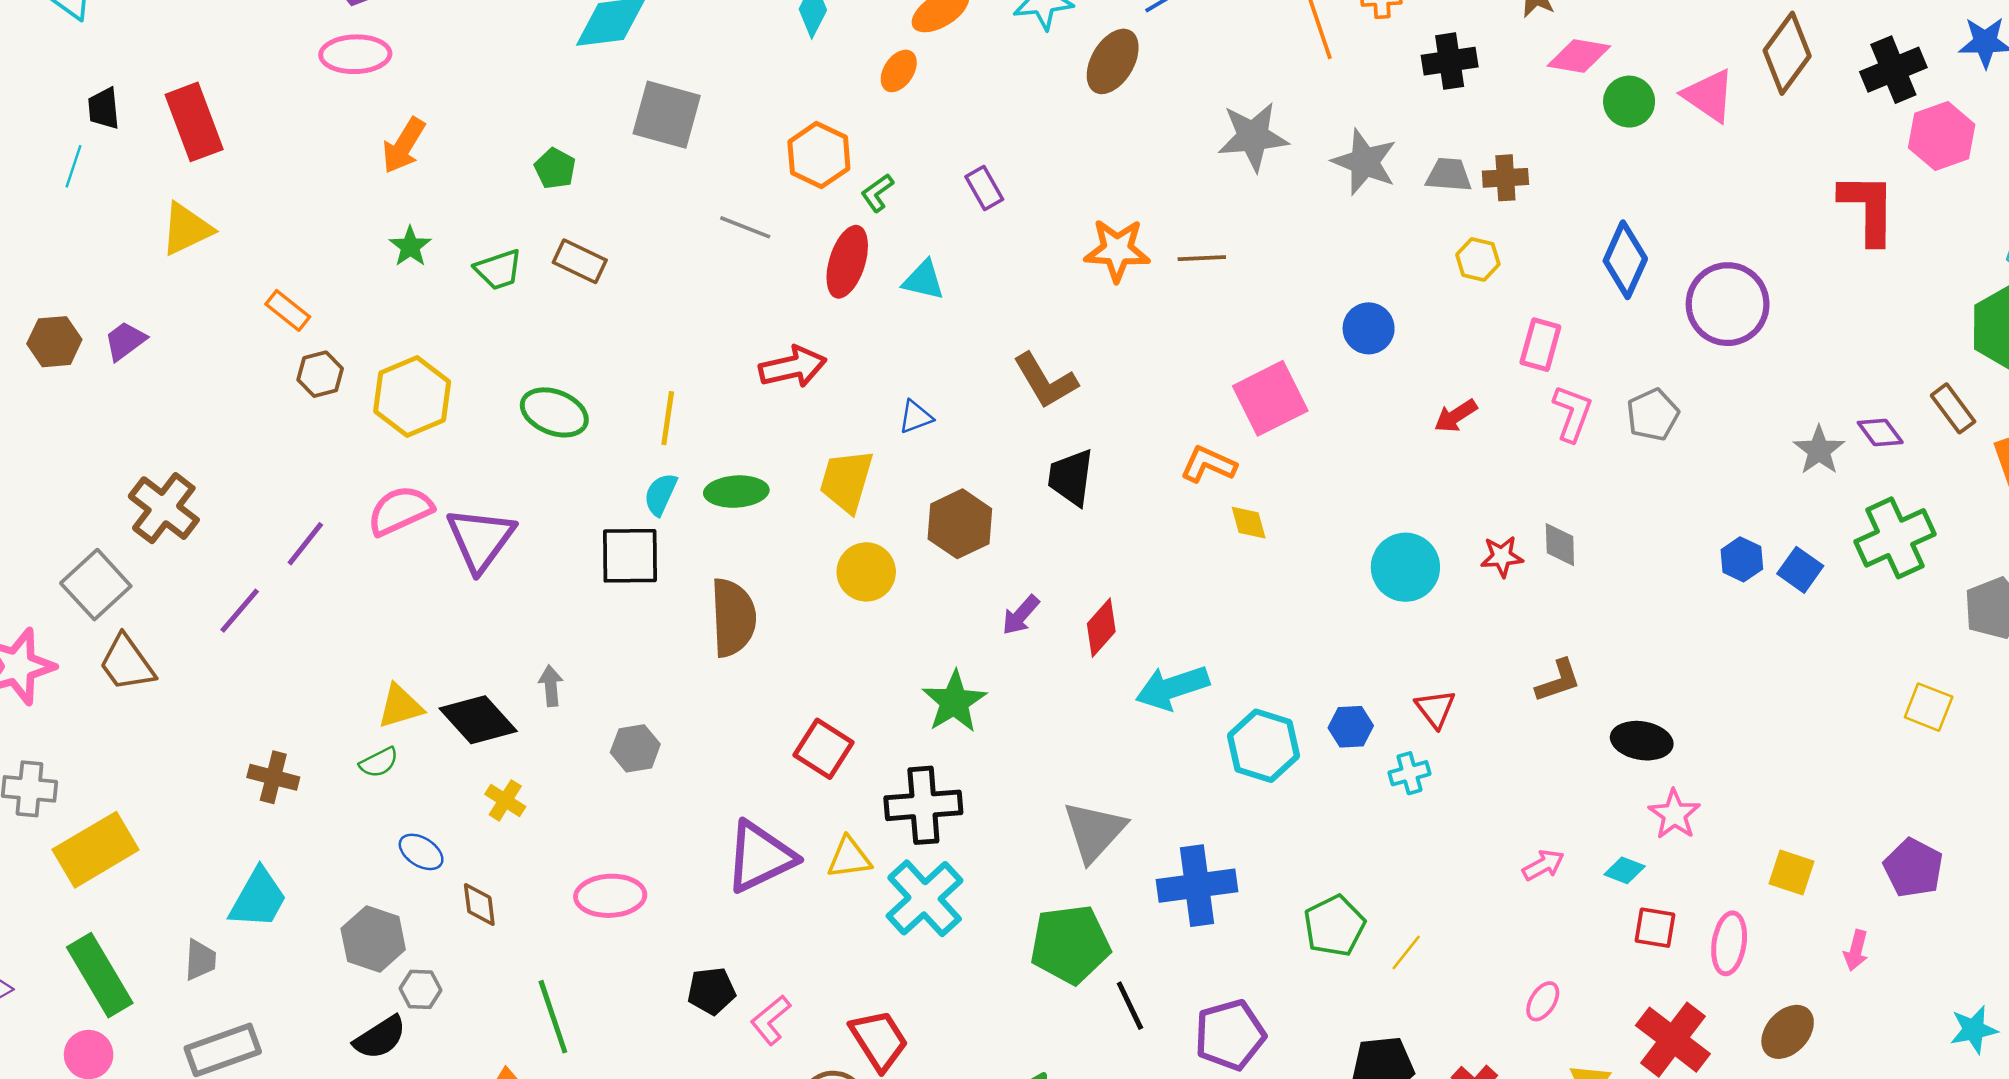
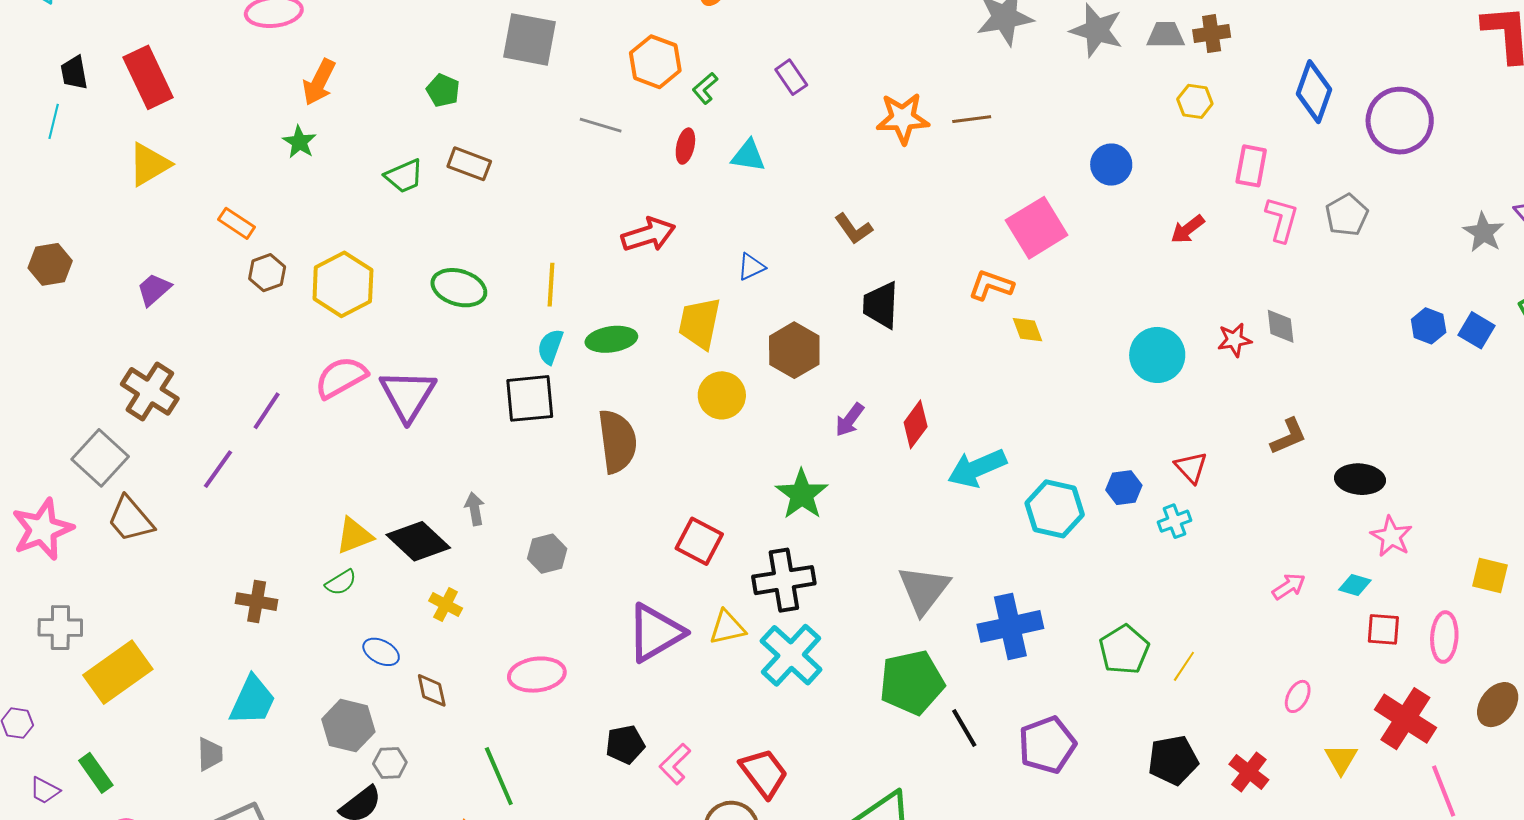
green star: (410, 246) -> (299, 142), moved
red ellipse: (847, 262) -> (685, 146), size x0.6
purple trapezoid: (125, 341) -> (154, 289), moved
brown L-shape: (1045, 381) -> (854, 229), size x0.7
green rectangle: (100, 975) -> (96, 773), moved, size x0.6

